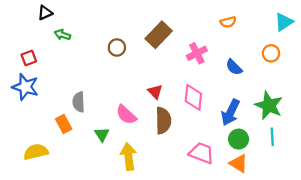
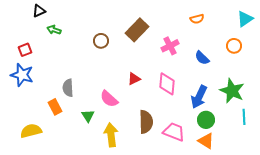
red triangle: (155, 92) -> (134, 79), turned 48
brown semicircle: (163, 121) -> (146, 122), moved
cyan line: (272, 137) -> (244, 117), moved

